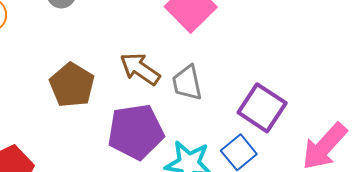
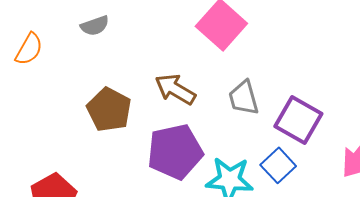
gray trapezoid: (187, 83) -> (244, 98), moved

